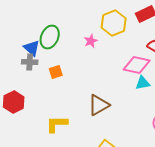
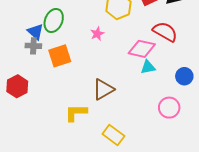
pink star: (91, 41) -> (97, 34), moved
orange square: (56, 72) -> (60, 56), size x1.6
yellow L-shape: (57, 124) -> (76, 113), moved

